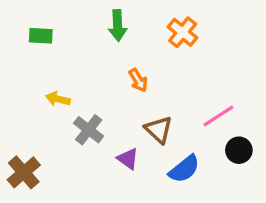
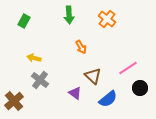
green rectangle: (41, 36) -> (24, 21), turned -64
gray cross: (89, 130) -> (40, 80), moved

